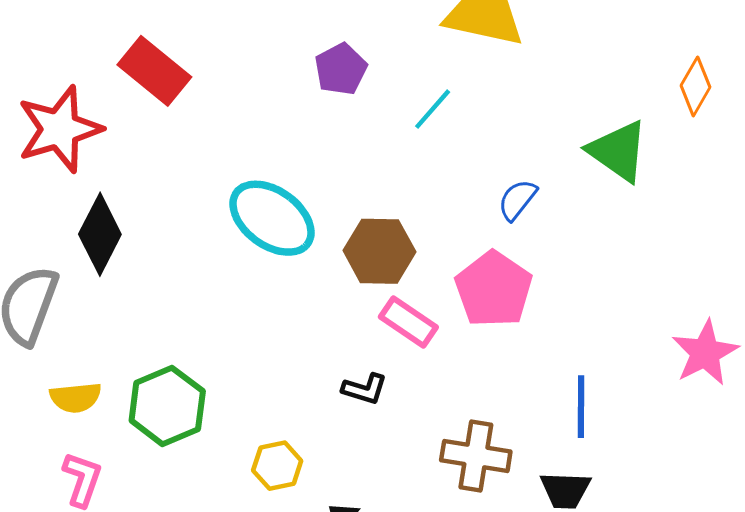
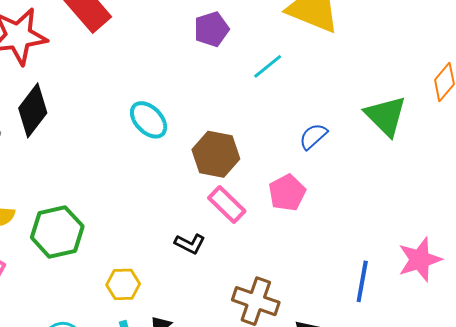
cyan ellipse: (272, 218) -> (149, 120), size x0.7
pink pentagon: (494, 289) -> (287, 193), size x0.7
blue line: (581, 407) -> (362, 281), moved

